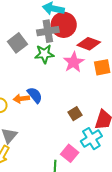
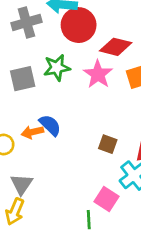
gray cross: (48, 31) -> (26, 22), moved
gray square: (17, 43) -> (23, 79), moved, turned 30
brown square: (75, 114) -> (108, 144), turned -32

